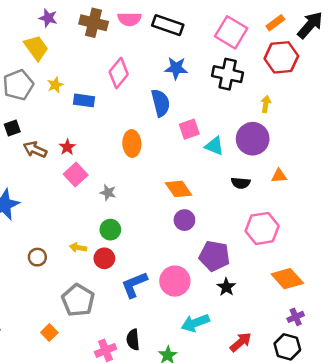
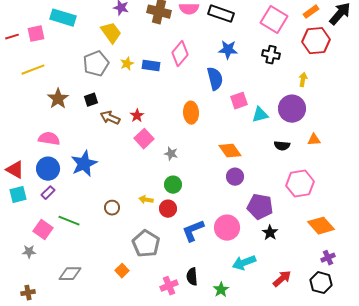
black cross: (228, 74) -> (271, 55), size x0.7
blue rectangle: (84, 100) -> (151, 66), moved
cyan triangle: (214, 146) -> (260, 115), turned -36

